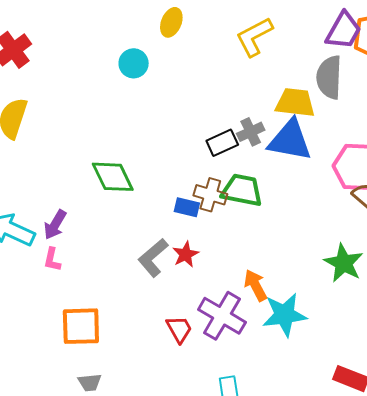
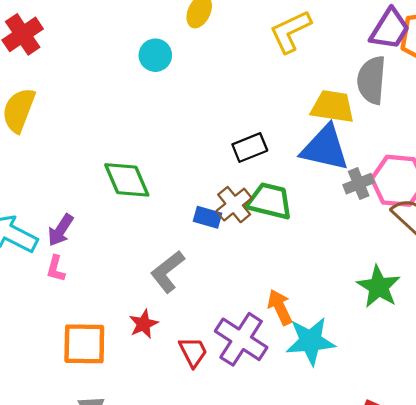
gray cross: (251, 132) -> (359, 184), moved
brown cross: (210, 195) -> (234, 205), turned 32
red star: (186, 254) -> (144, 324), moved

